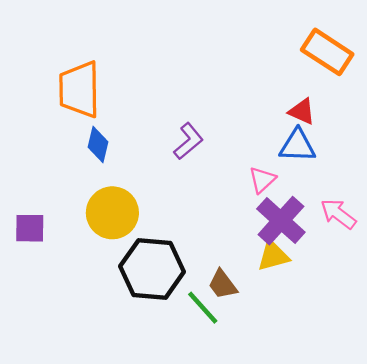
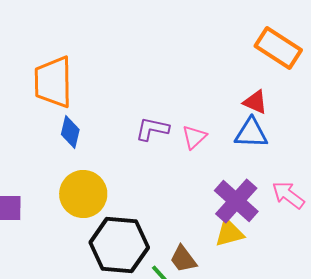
purple L-shape: (188, 141) -> (152, 129), turned -128
pink triangle: (262, 180) -> (194, 137), moved

